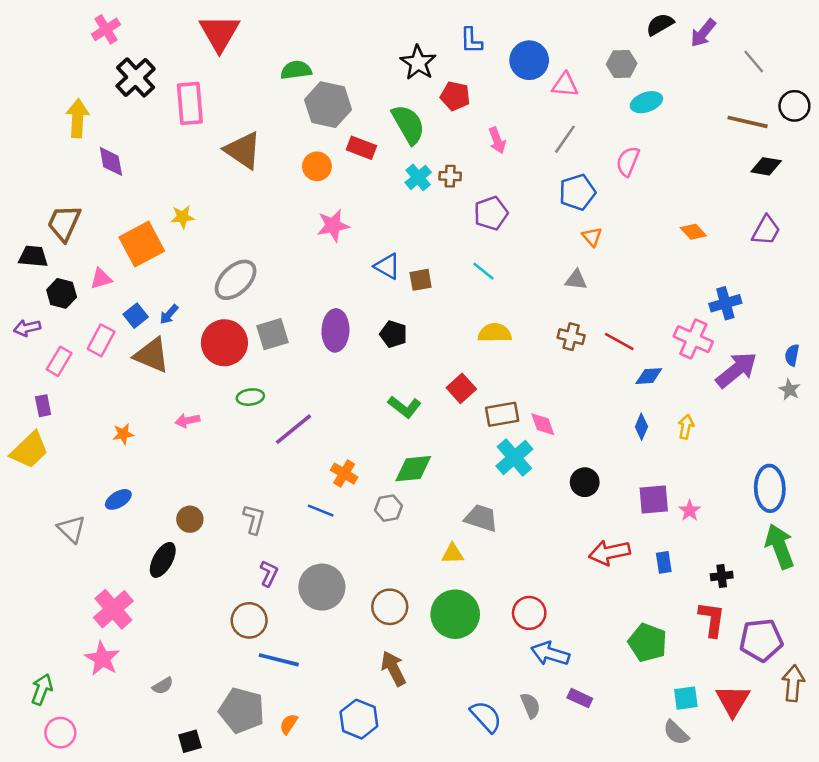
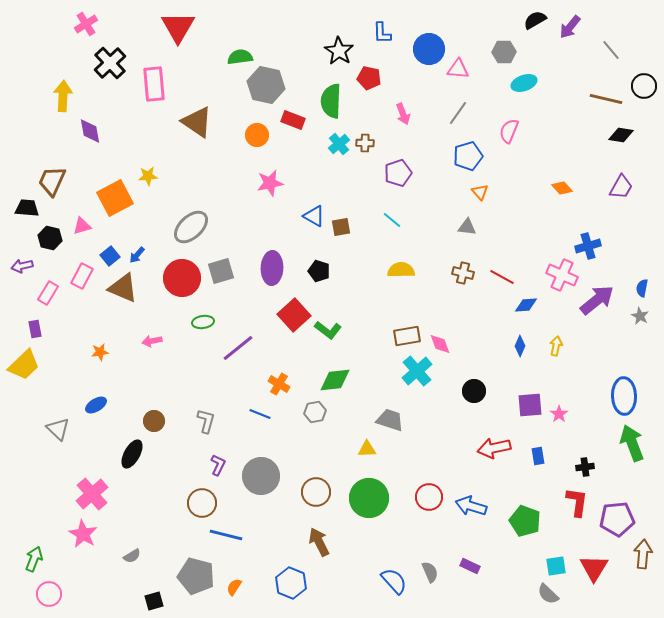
green semicircle: (408, 124) -> (331, 101), turned -148
red square: (461, 388) -> (294, 315), moved, size x1.4
blue arrow: (550, 654) -> (471, 506), moved

